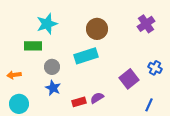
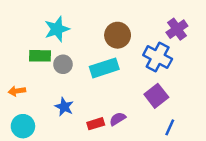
gray circle: (52, 67) -> (63, 64), moved
blue cross: (155, 68) -> (158, 57), moved, size x1.6
blue line: (149, 105) -> (170, 127), moved

